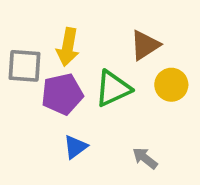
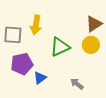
brown triangle: (145, 45) -> (94, 24), moved
purple pentagon: (62, 94) -> (22, 64), moved

